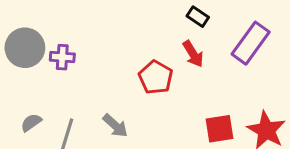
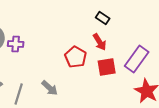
purple rectangle: (251, 43) -> (137, 59), moved
red square: (220, 129) -> (107, 67), moved

